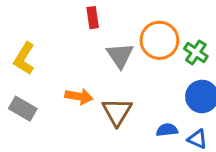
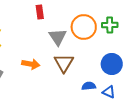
green cross: (196, 52) -> (110, 25), moved, turned -35
brown triangle: (117, 112) -> (64, 63), moved

